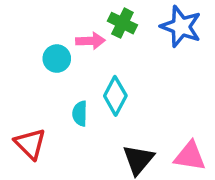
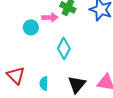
cyan semicircle: (80, 114) -> (44, 83), moved

